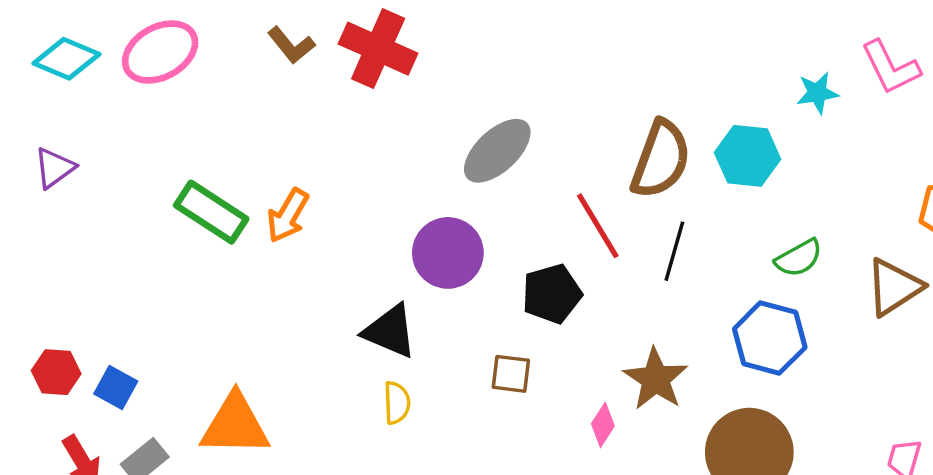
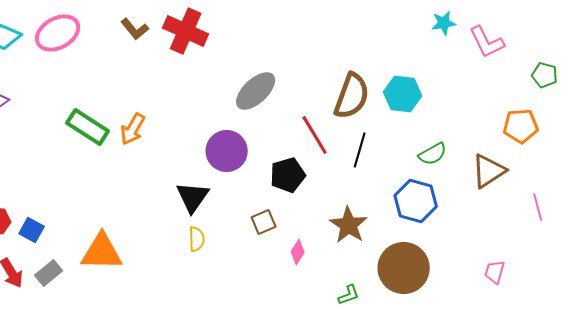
cyan star: (817, 93) -> (444, 23), moved
black triangle: (390, 331) -> (193, 197), turned 42
brown square: (511, 374) -> (264, 222), turned -30
pink diamond: (603, 425) -> (298, 252), moved

